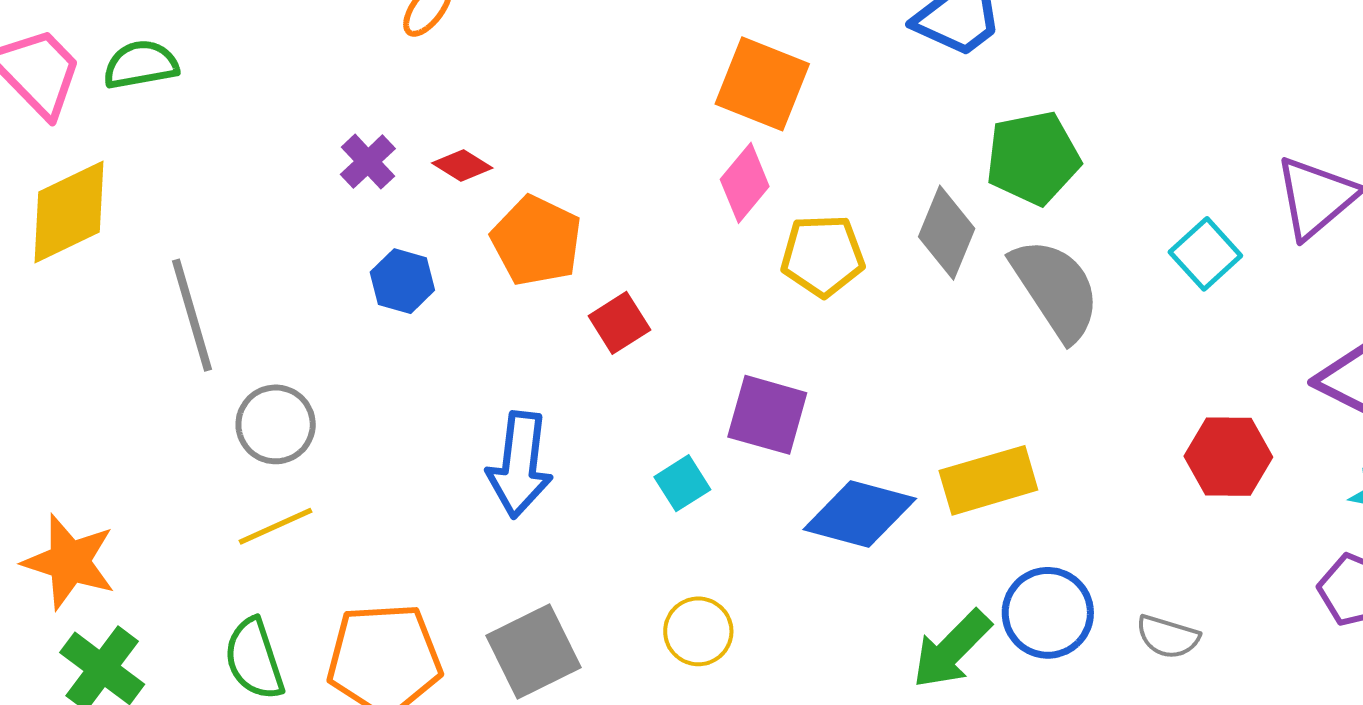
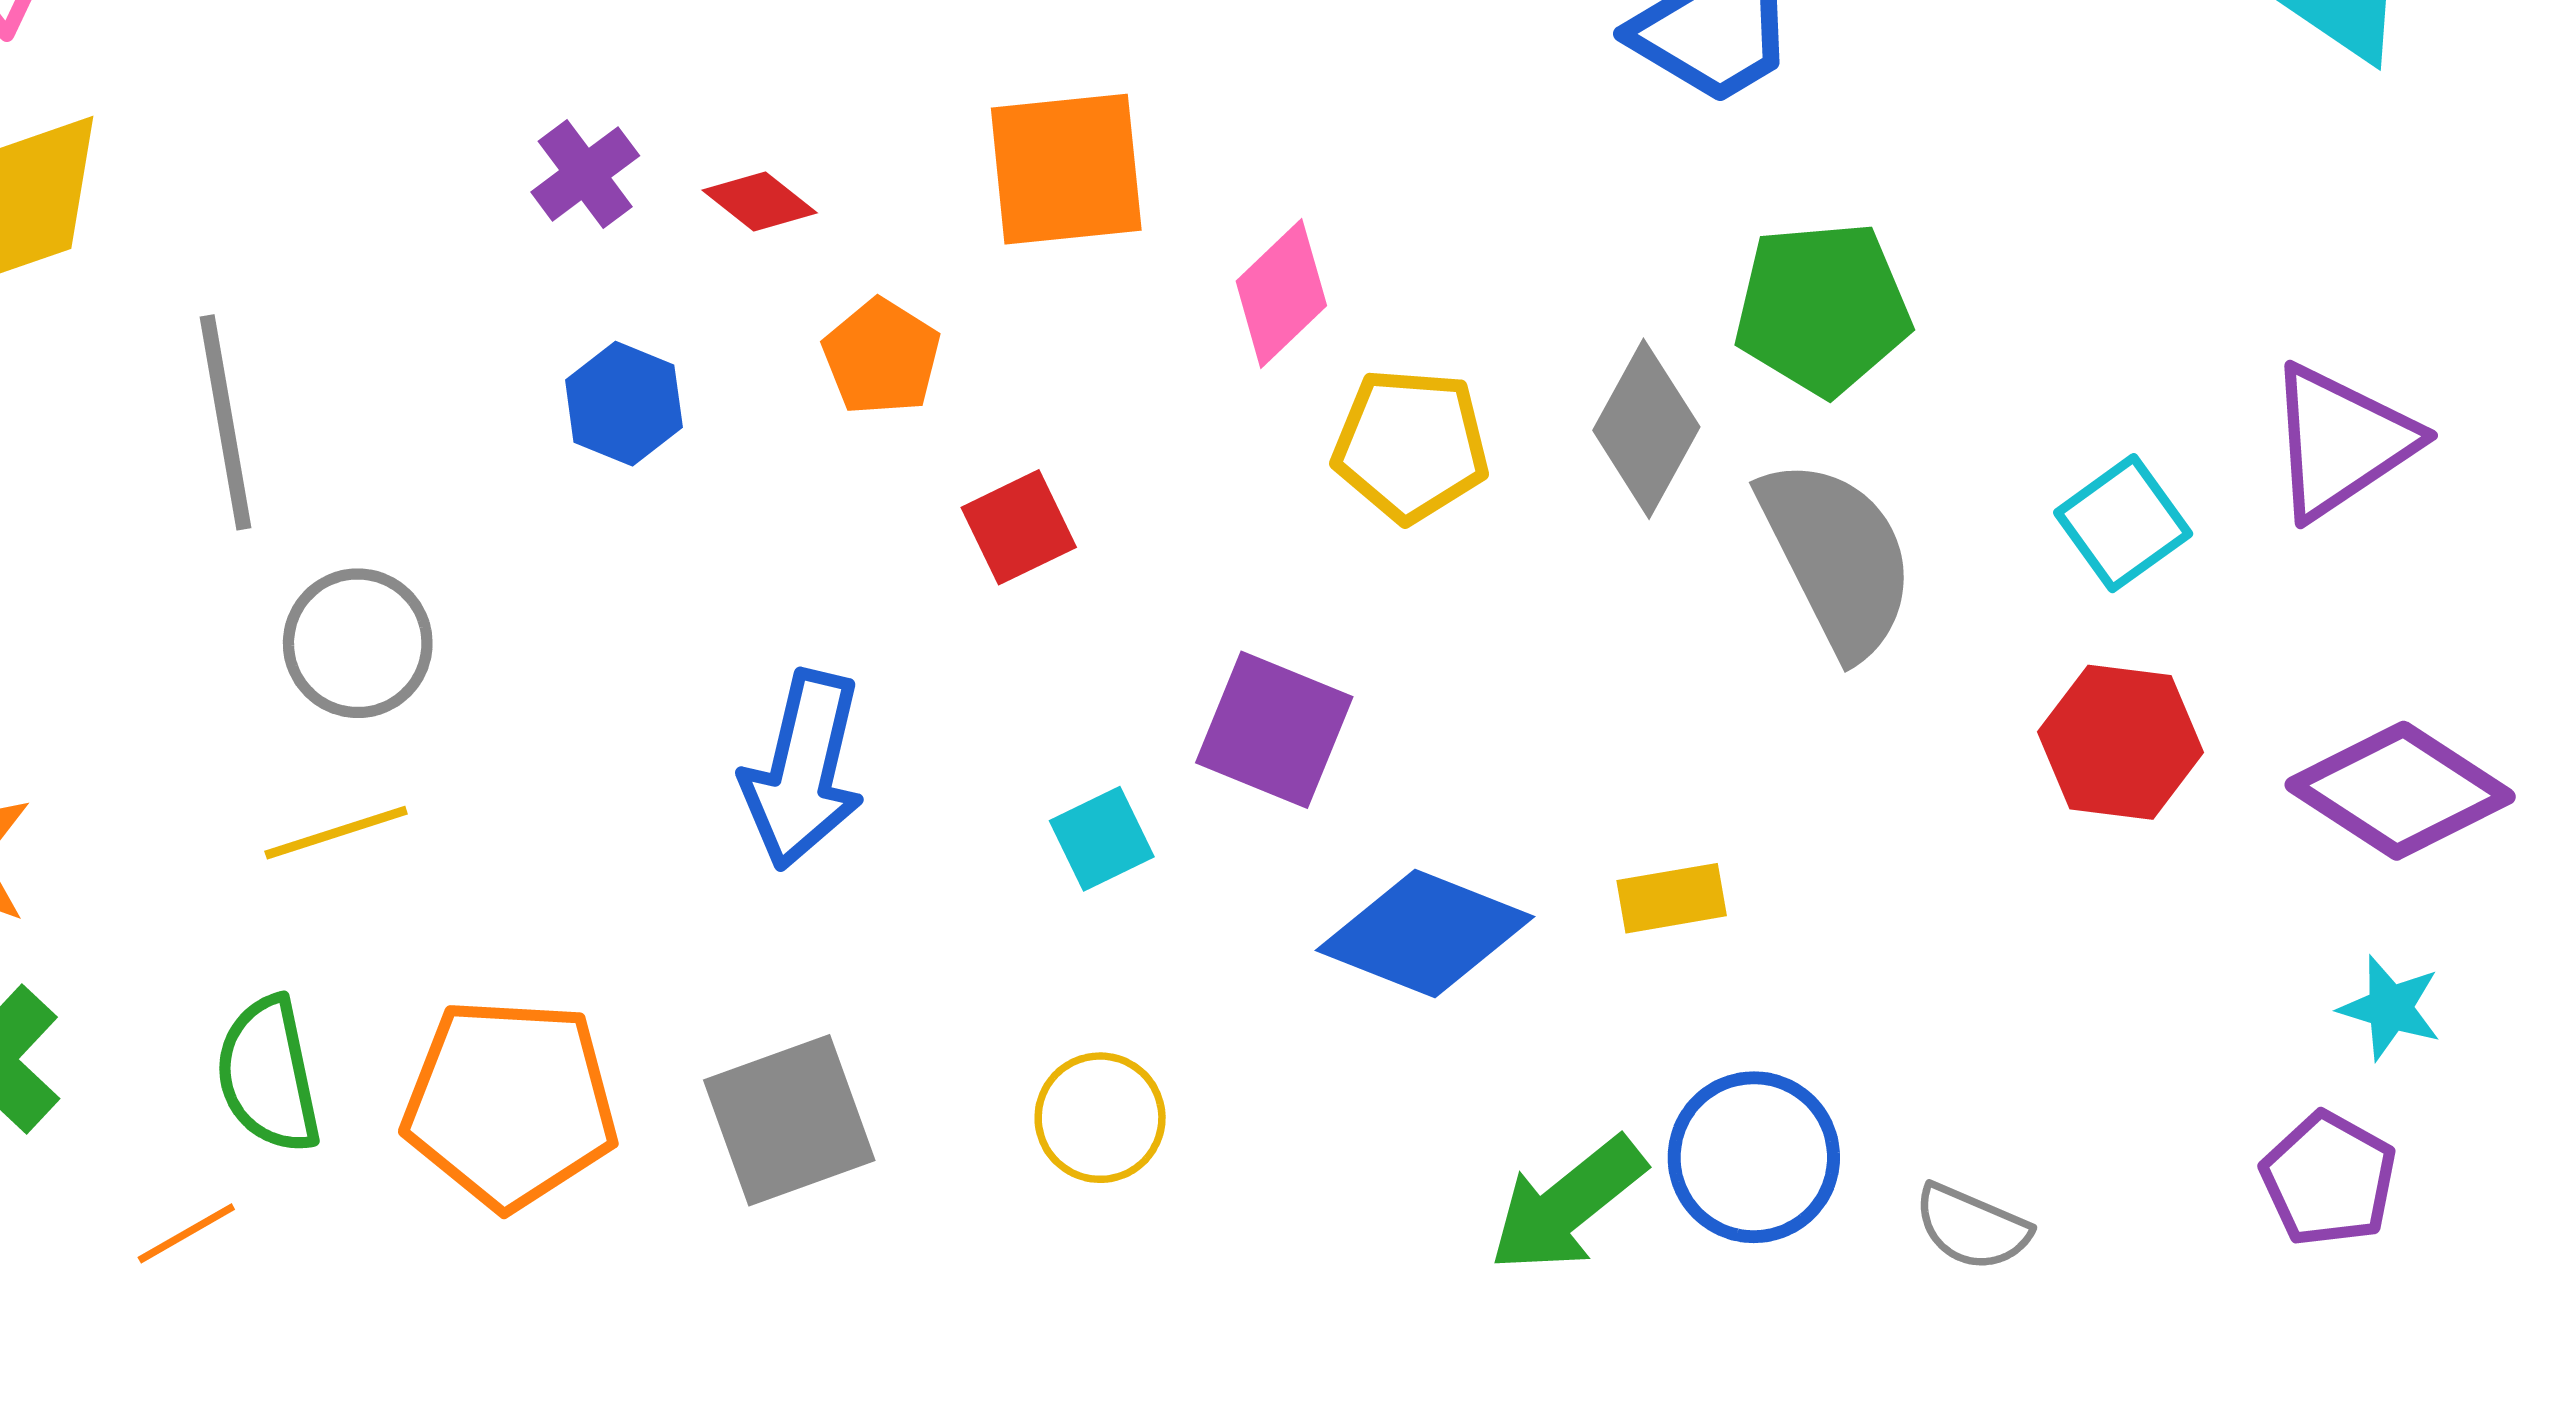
orange square: (762, 84) -> (1066, 169), moved, turned -34
orange pentagon: (536, 241) -> (882, 357), size x0.7
red hexagon: (1228, 457) -> (2121, 742), moved
yellow rectangle: (988, 480) -> (1672, 898), size x0.6

